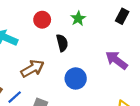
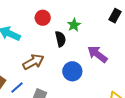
green star: (78, 18) -> (74, 25), moved
purple arrow: (116, 60) -> (97, 54), moved

